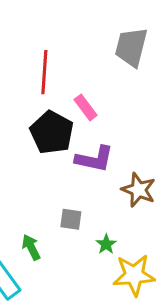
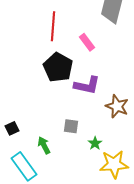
pink rectangle: (86, 107) -> (87, 42), moved

